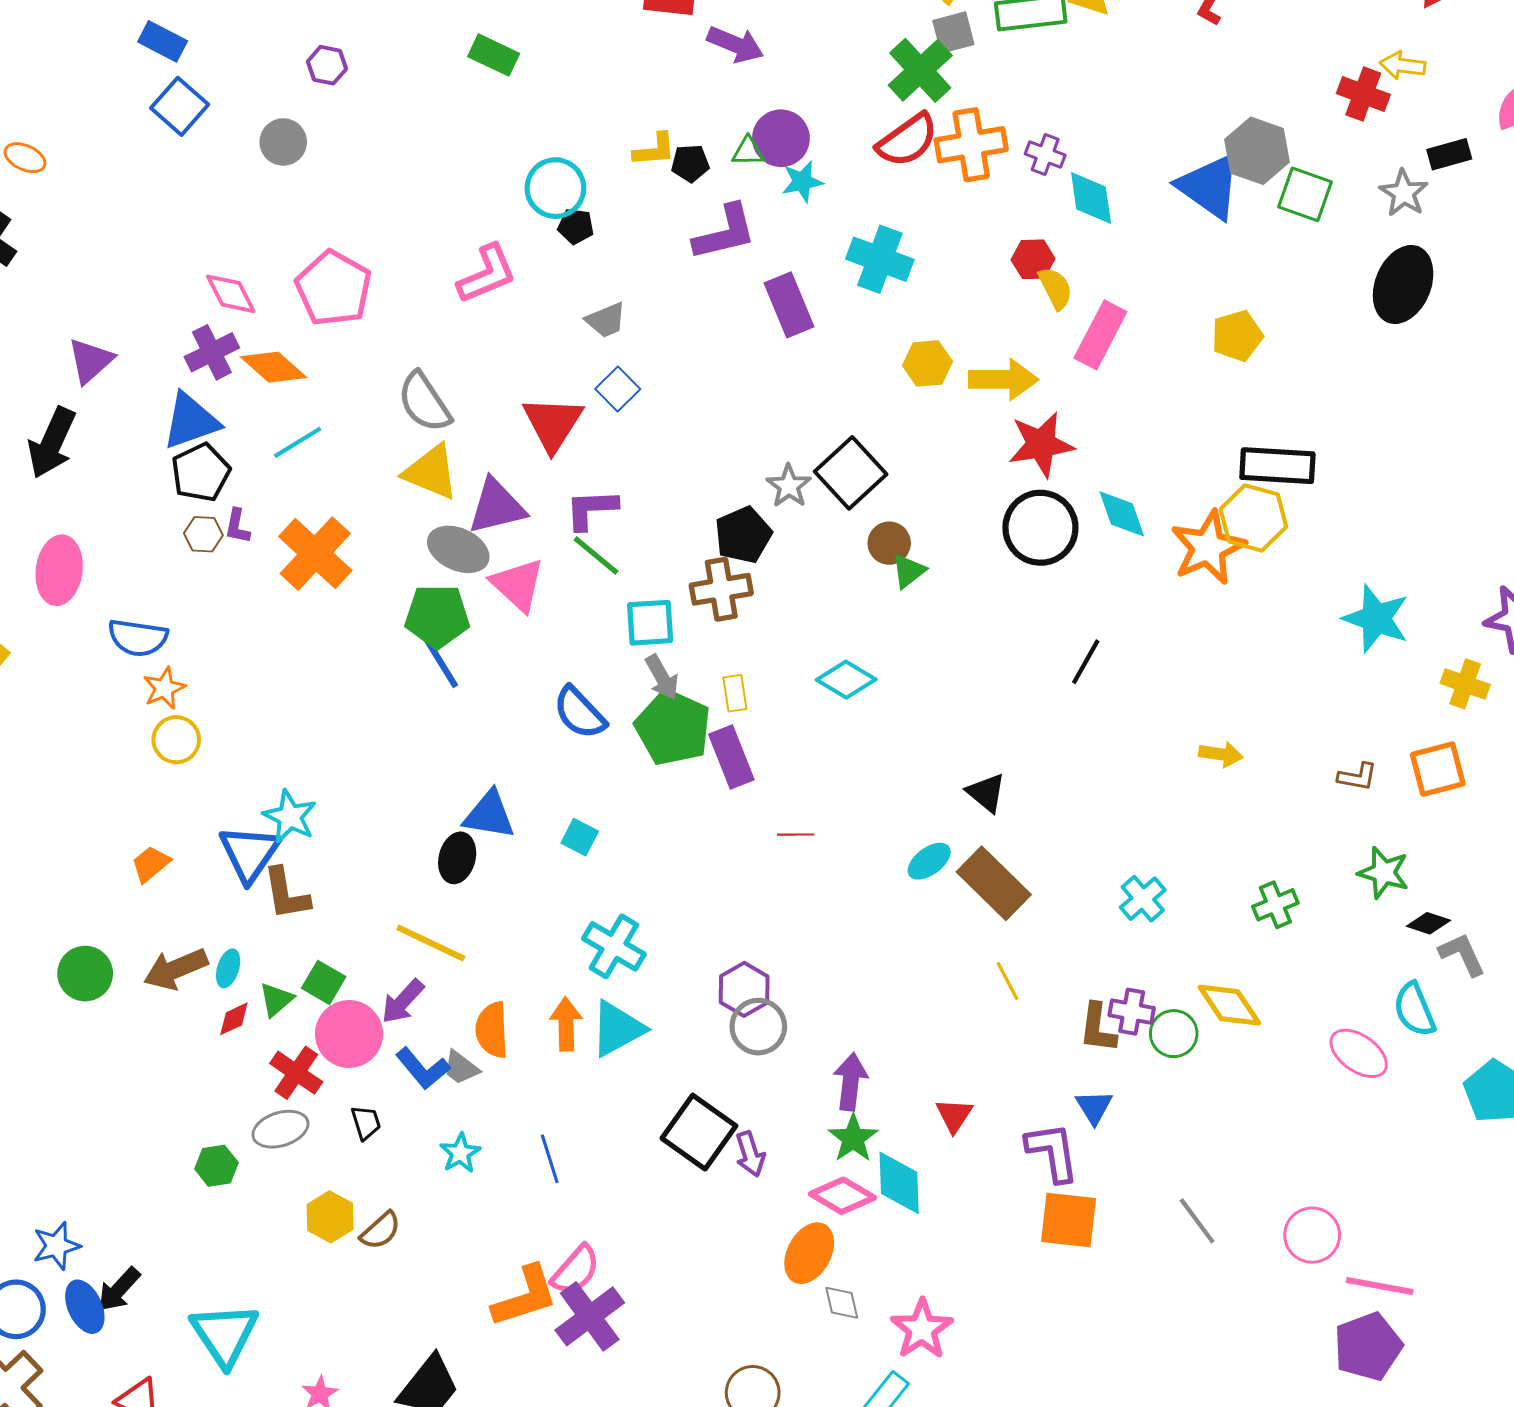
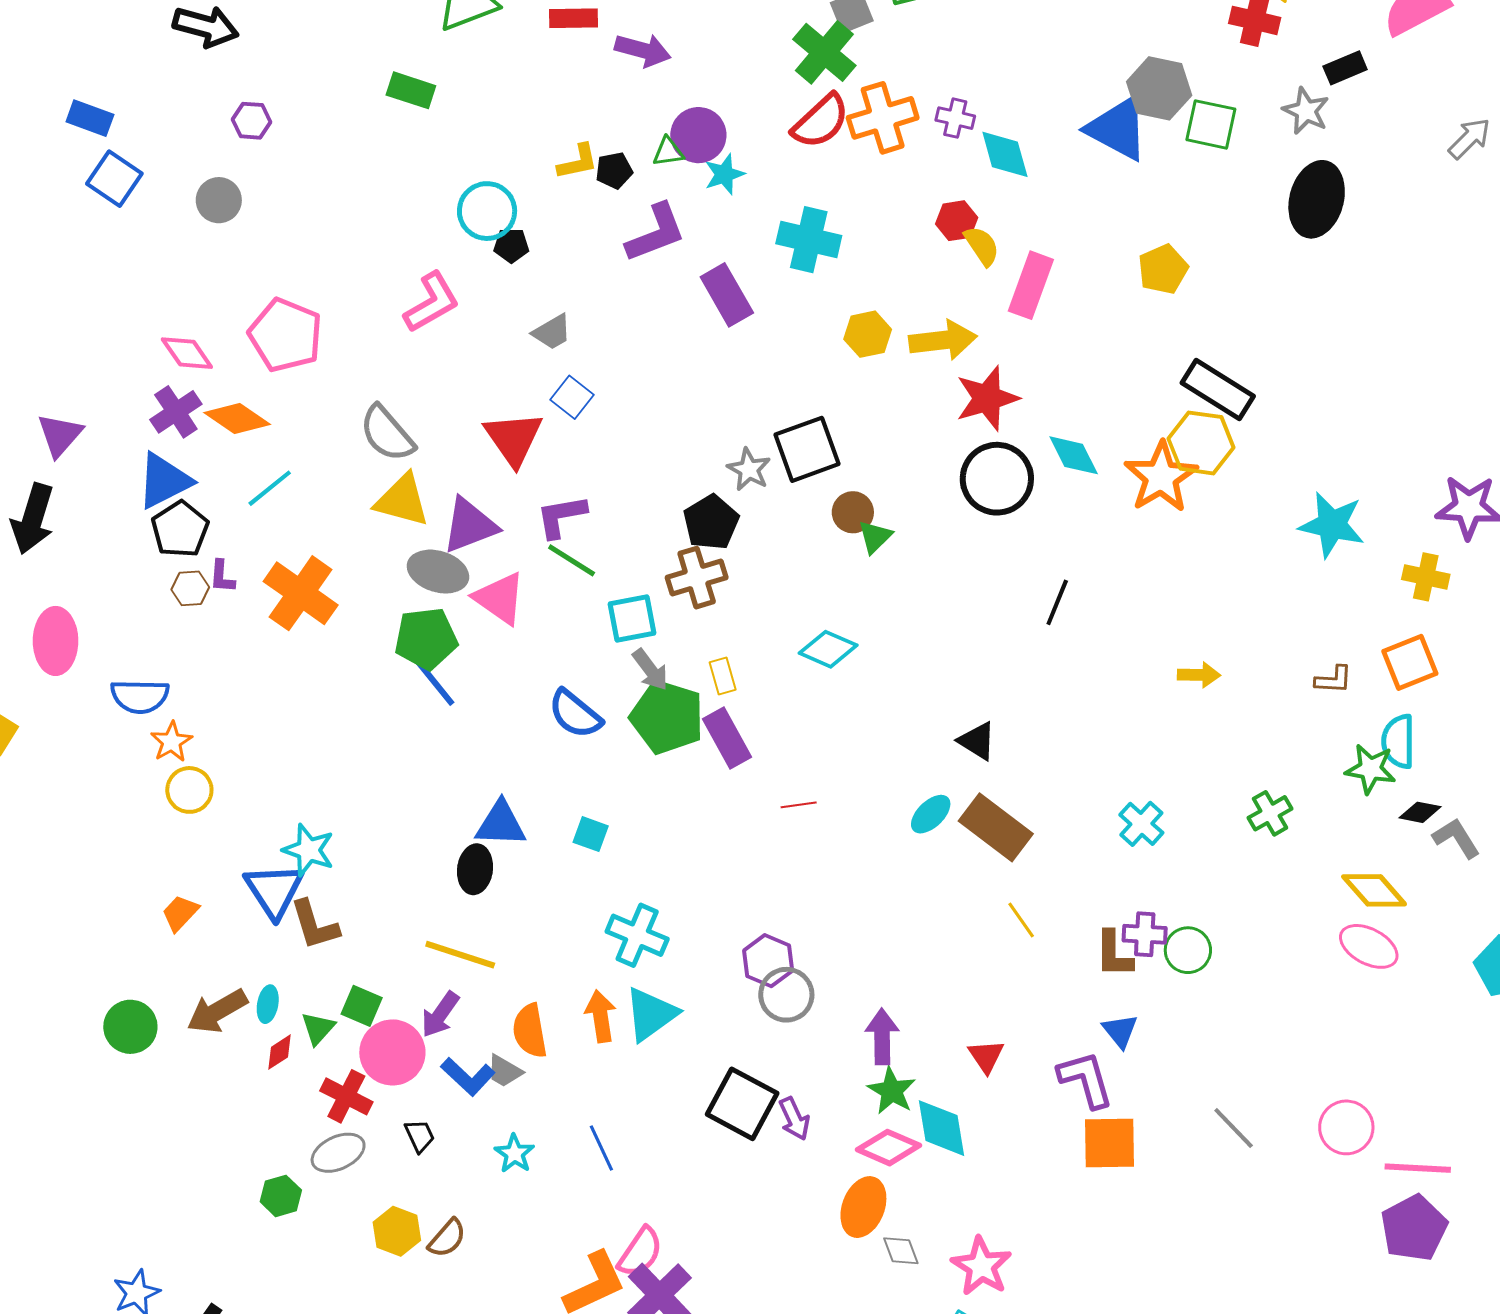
black rectangle: (1277, 466) -> (1218, 390), turned 36
black square: (851, 473) -> (807, 449), turned 30
yellow diamond: (1229, 1005) -> (1374, 890), moved
cyan semicircle: (1414, 1010) -> (1398, 741), moved, turned 30

